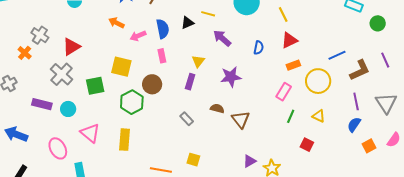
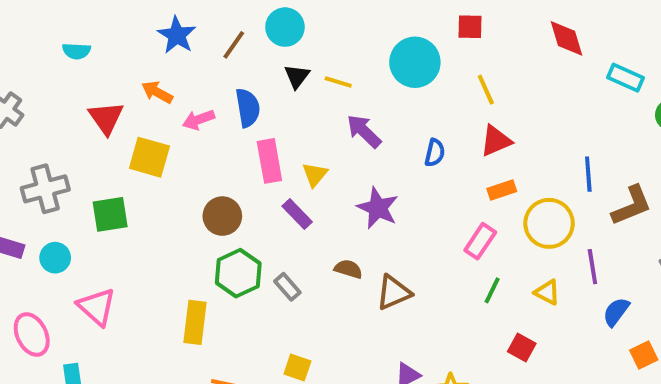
black triangle: (187, 23) -> (297, 76), moved, turned -32
red triangle: (71, 47) -> (106, 118), moved, turned -36
blue line: (337, 55) -> (588, 174), turned -72
pink rectangle: (162, 56) -> (269, 161), moved, size x1.5
yellow square: (121, 67) -> (149, 157), moved
gray cross: (62, 74) -> (45, 189), turned 30
purple star: (231, 77) -> (378, 208), turned 30
purple rectangle: (190, 82) -> (297, 214), turned -63
purple line: (356, 101) -> (592, 267), moved
green hexagon: (132, 102) -> (238, 273), moved
brown triangle: (241, 119) -> (394, 293), turned 42
yellow rectangle: (124, 140) -> (195, 322), moved

